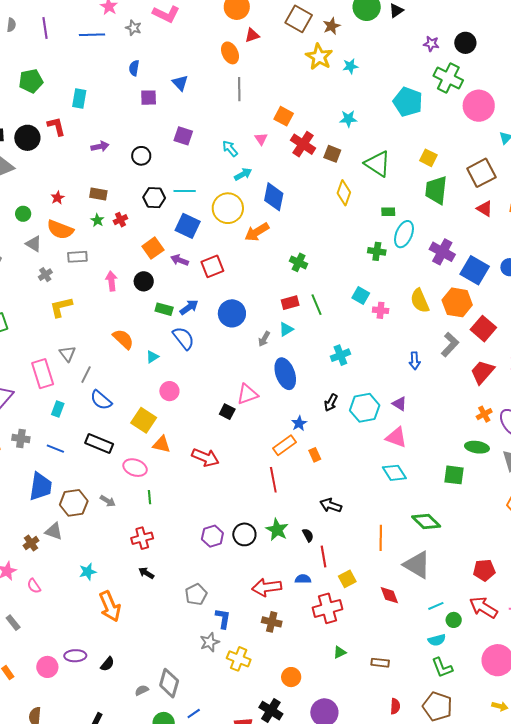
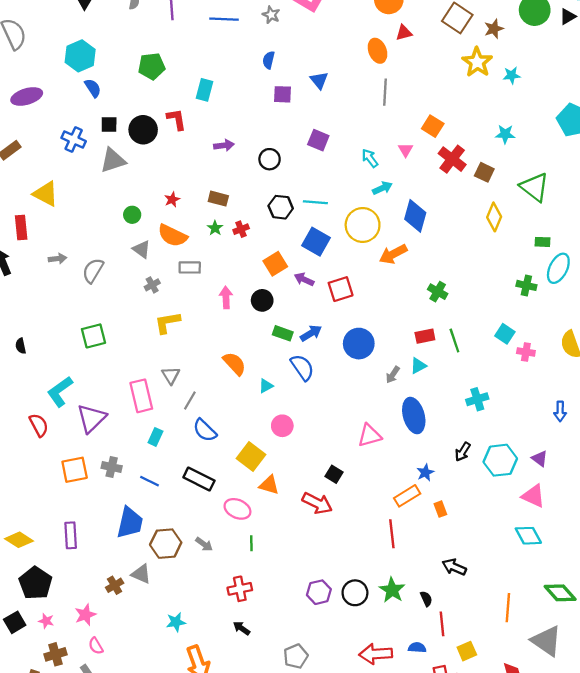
black square: (227, 412) -> (334, 474), moved
pink semicircle: (34, 586) -> (96, 646), moved

